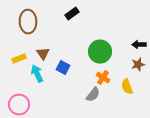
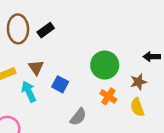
black rectangle: (72, 14) -> (46, 30), moved
brown star: (138, 65) -> (138, 82), moved
gray semicircle: (93, 95) -> (78, 117), moved

